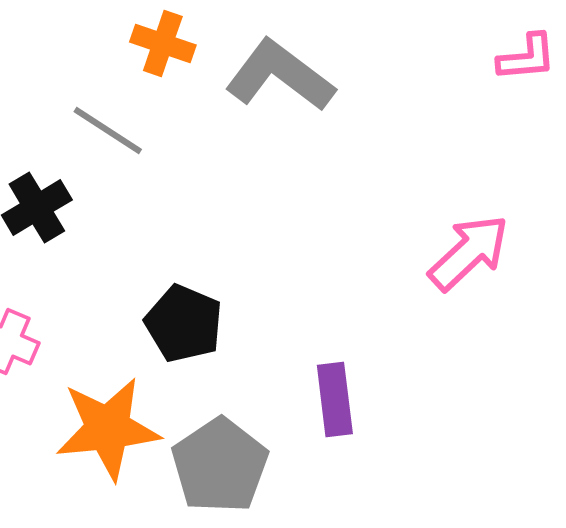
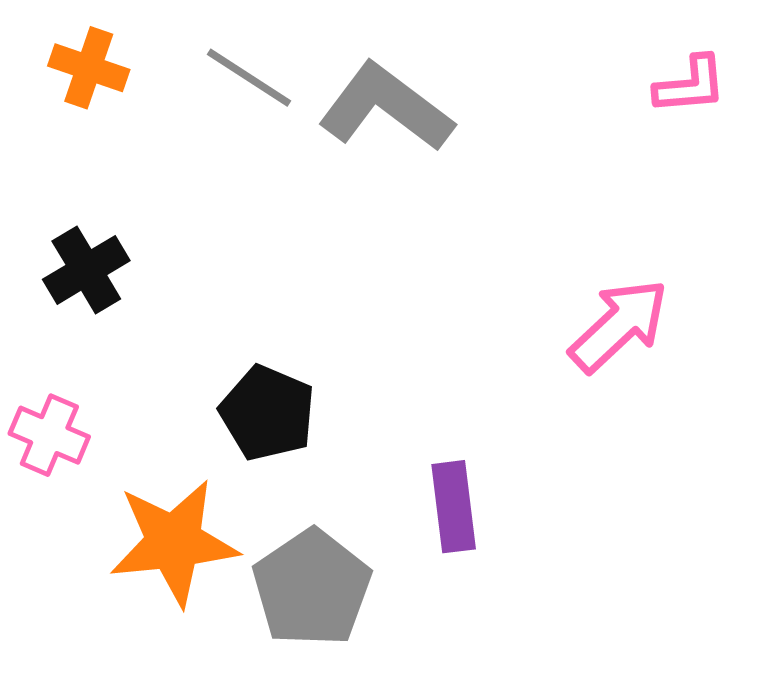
orange cross: (163, 44) -> (89, 68), moved
gray line: (108, 130) -> (249, 78), moved

